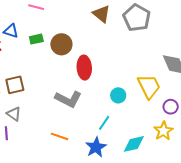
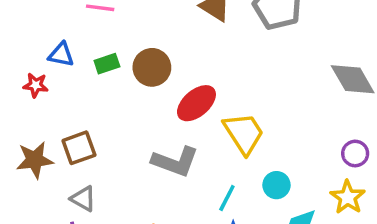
red ellipse: (84, 68) -> (196, 103), turned 60
yellow trapezoid: (149, 86) -> (244, 133), moved
cyan circle: (118, 95) -> (276, 185), moved
cyan line: (104, 123) -> (227, 198), moved

